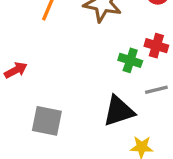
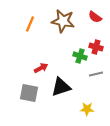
red arrow: (16, 70) -> (41, 68), moved
black triangle: (119, 111) -> (61, 87), moved

